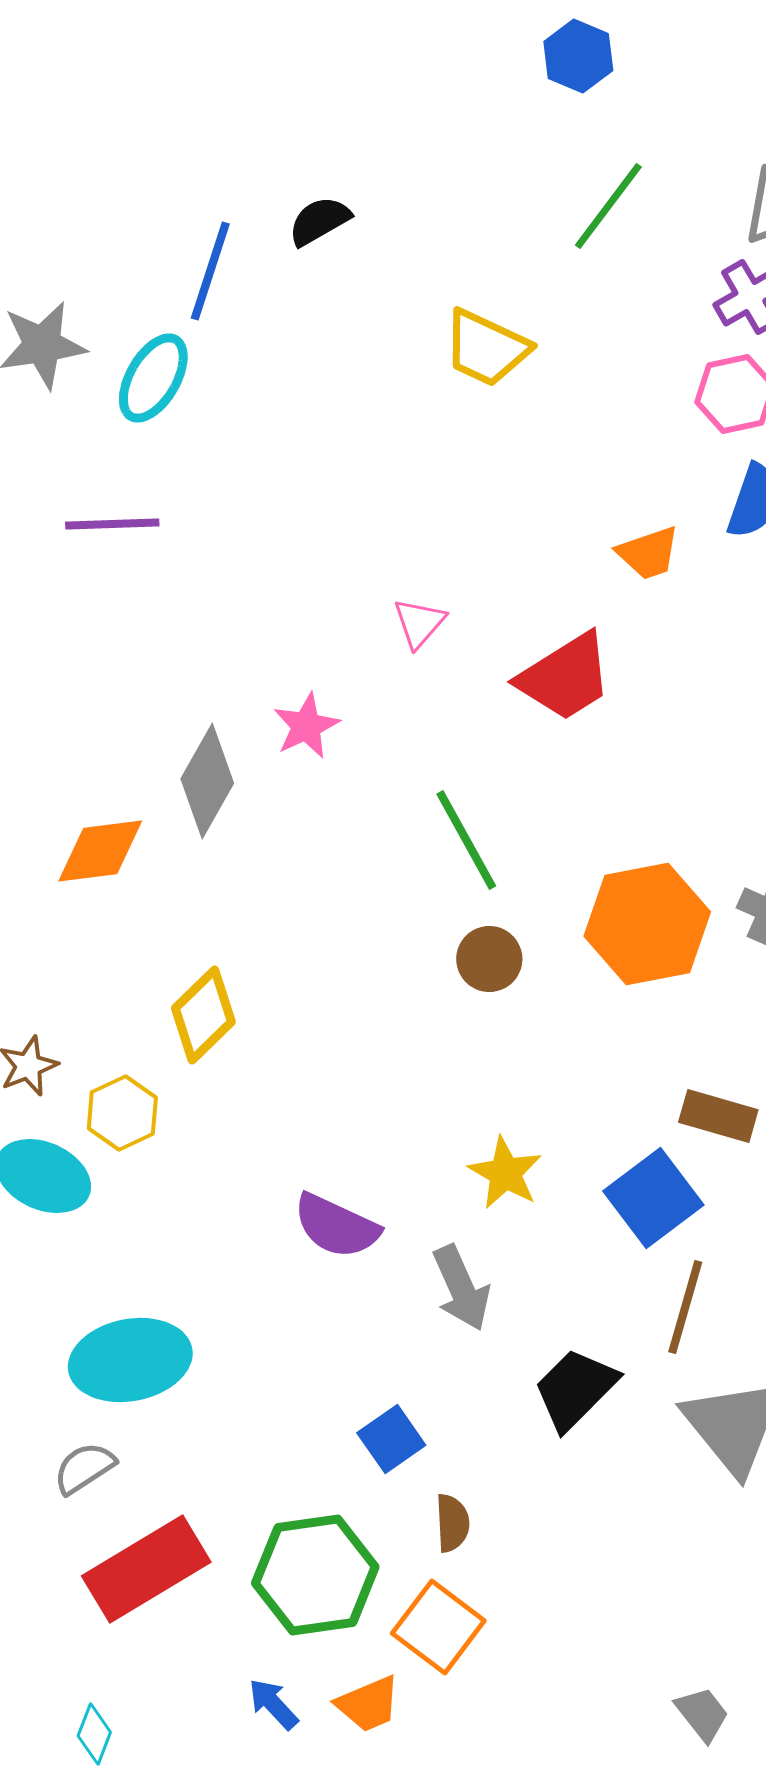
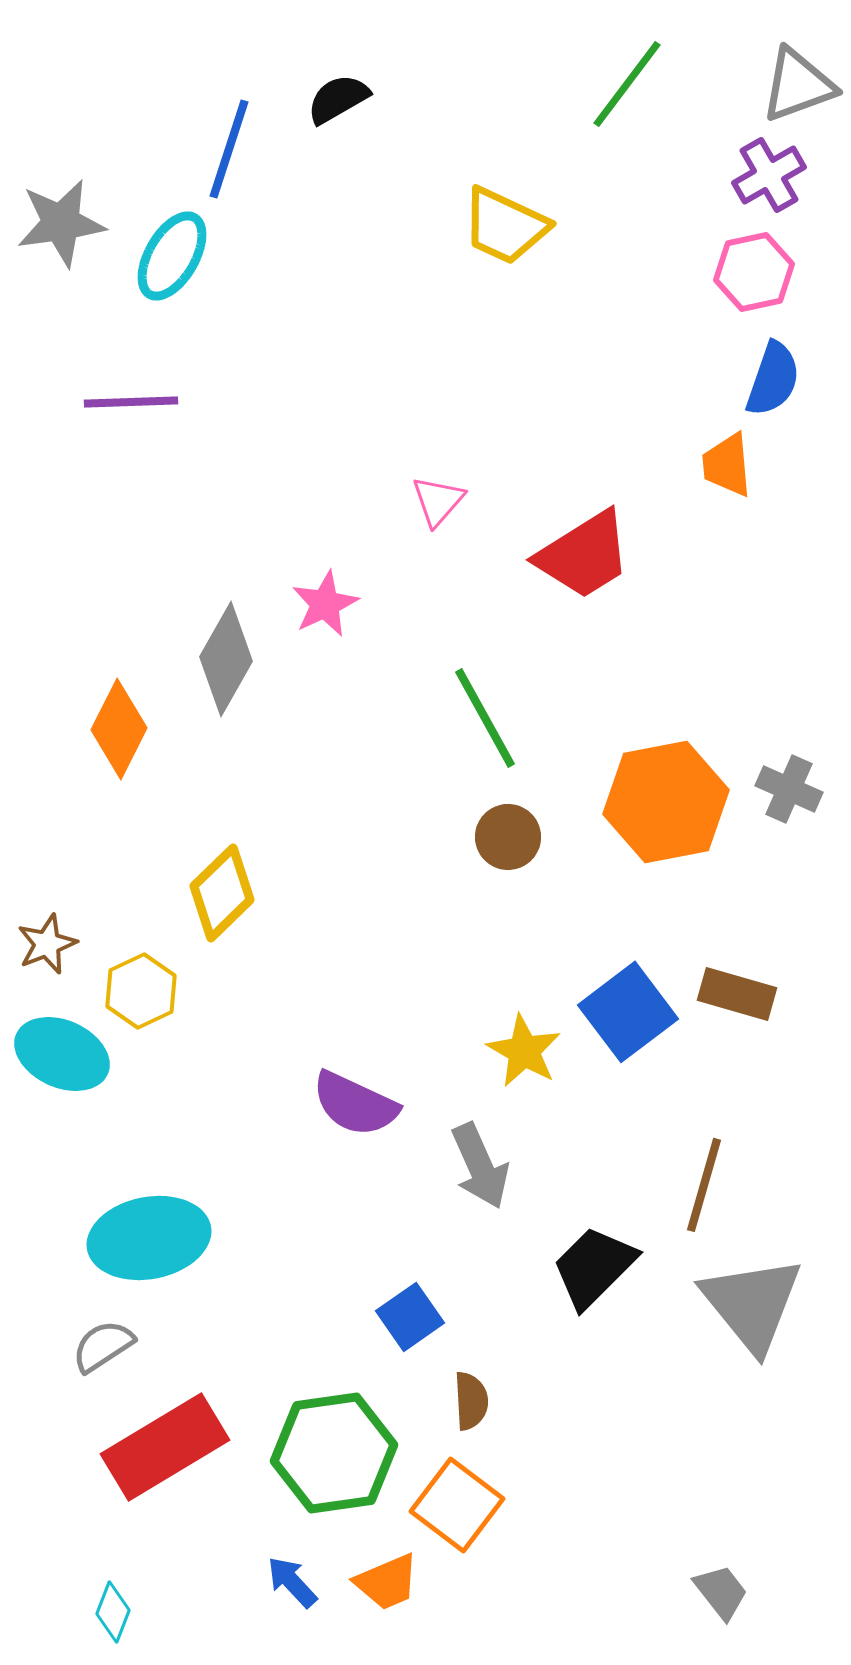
orange trapezoid: (648, 553) -> (727, 465), moved, turned 104
orange diamond: (100, 851) -> (119, 729), turned -56
blue square: (653, 1198) -> (628, 1012), moved

